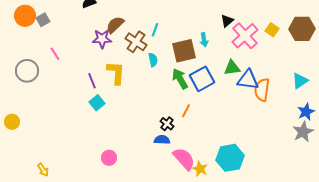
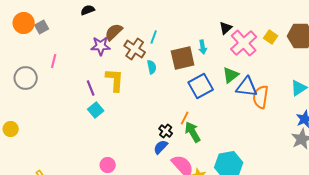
pink line: (55, 54) -> (54, 61), turned 48
green triangle: (232, 68) -> (231, 75), turned -30
green arrow: (180, 79) -> (193, 132), moved
blue semicircle: (162, 140) -> (161, 147), turned -49

